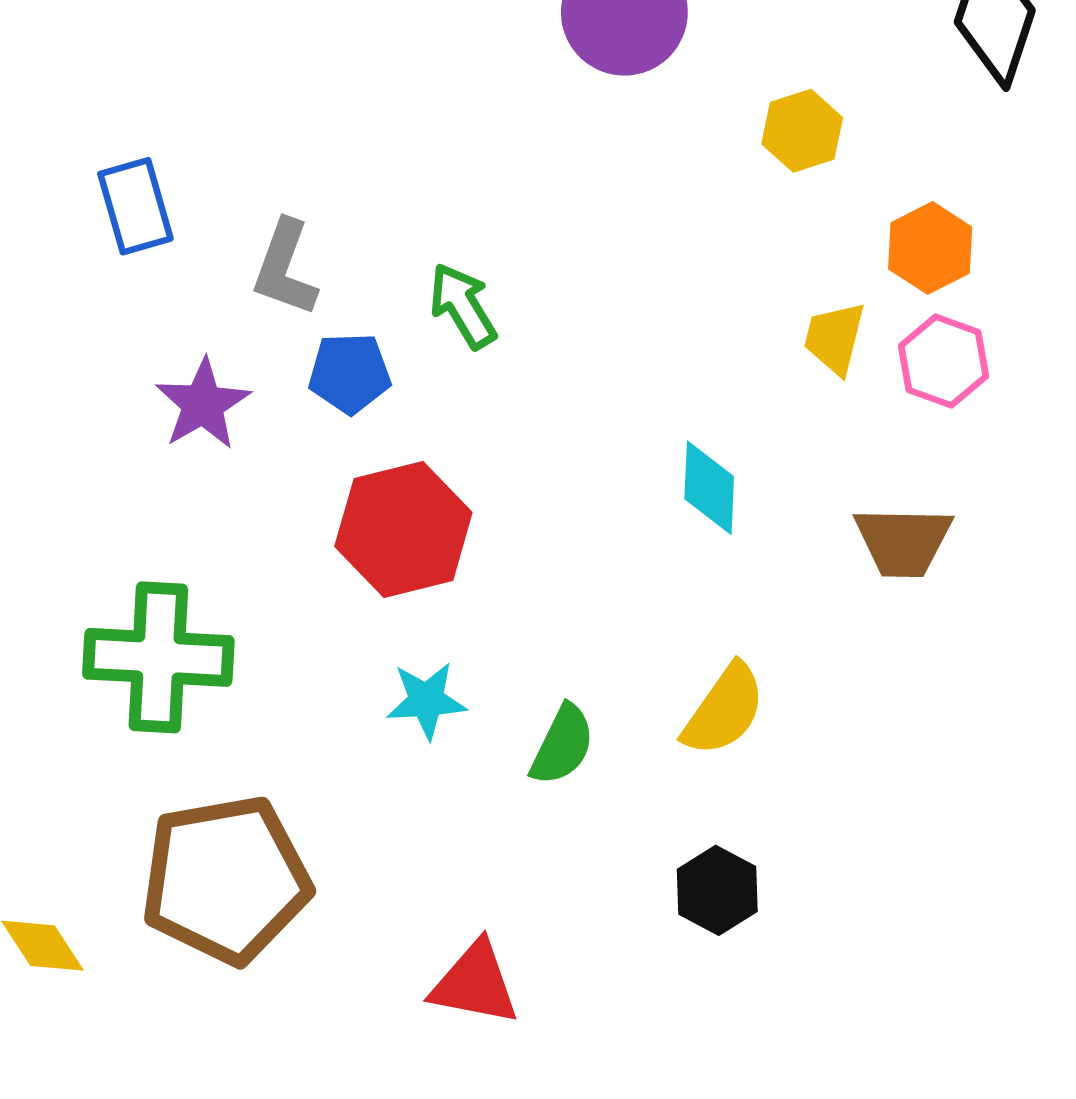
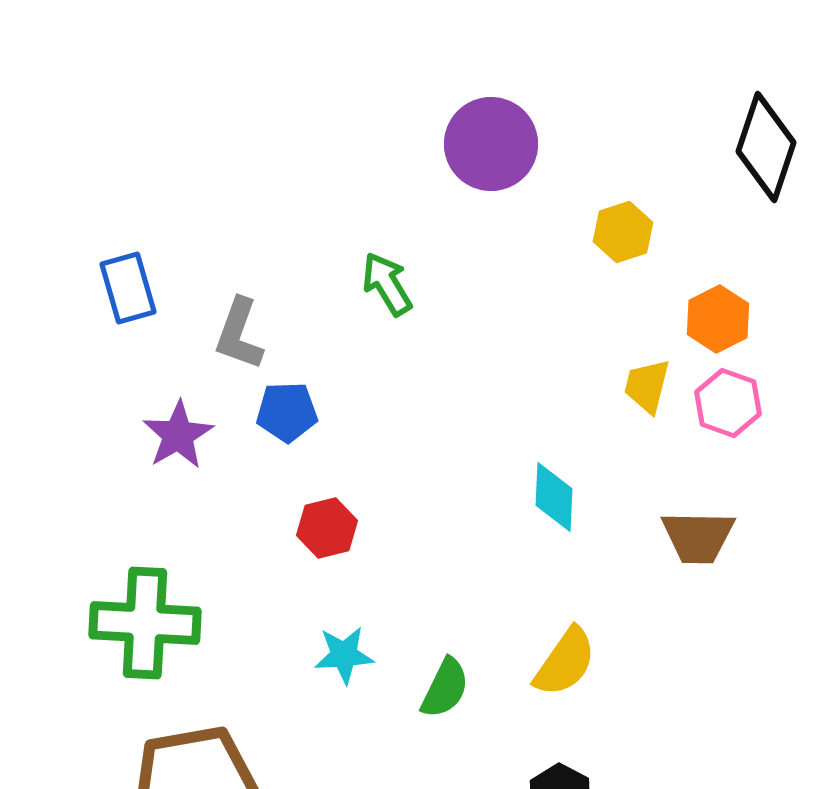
green arrow: (463, 306) -> (387, 284), moved
red hexagon: (403, 529) -> (327, 528), size x0.6

